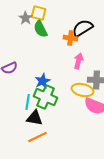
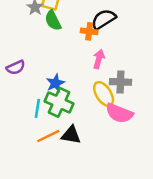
yellow ellipse: (83, 90) -> (104, 94), turned 45
black triangle: (35, 118) -> (71, 135), moved
orange line: (38, 137) -> (48, 136), moved

